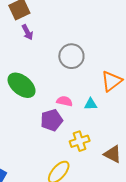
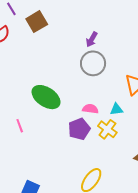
purple arrow: (27, 32) -> (92, 39), moved, turned 63
yellow cross: (80, 141) -> (107, 129), moved, turned -30

